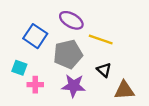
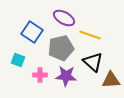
black triangle: (104, 70) -> (93, 62), size x1.5
pink cross: (35, 85) -> (40, 75), moved

